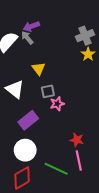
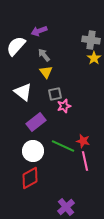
gray cross: (85, 36) -> (91, 40), turned 30
gray arrow: (27, 38) -> (44, 55), moved
green line: (56, 169) -> (63, 146), moved

